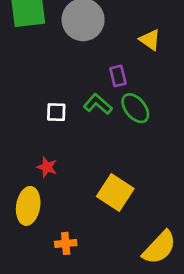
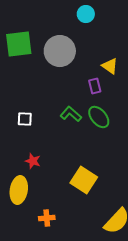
purple rectangle: (118, 76) -> (95, 86), moved
white square: (56, 112) -> (25, 119), moved

